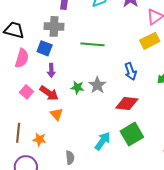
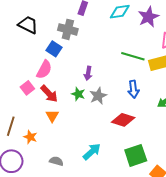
green line: (93, 44) -> (133, 56), moved
pink semicircle: (22, 58) -> (44, 70), moved
purple arrow: (51, 71) -> (88, 73), moved
green square: (132, 134) -> (136, 155), moved
gray semicircle: (70, 158) -> (56, 161), turned -80

